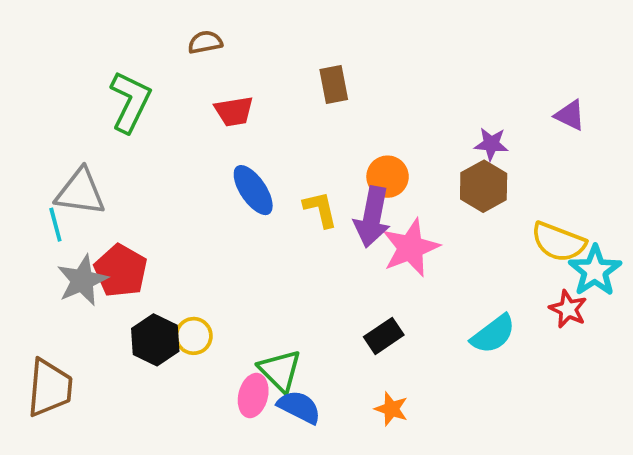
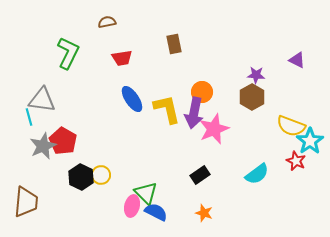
yellow L-shape: (320, 209) -> (167, 109), size x1.5

